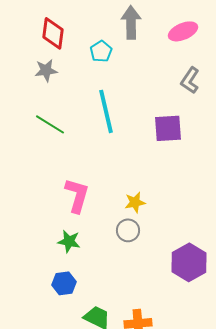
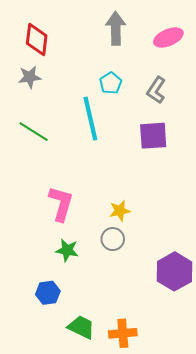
cyan pentagon: (101, 51) -> (111, 83), moved
gray L-shape: (190, 80) -> (156, 90), moved
green star: (69, 241) -> (67, 250), moved

